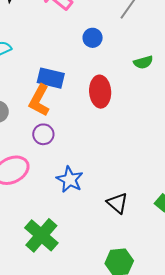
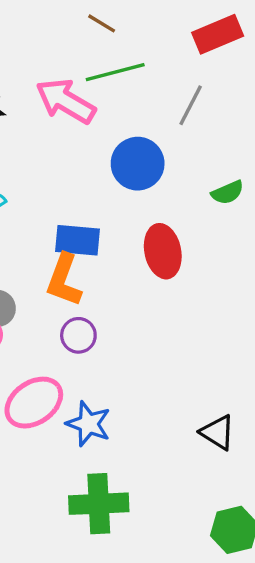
blue circle: (93, 38) -> (138, 164), size x1.6
blue star: (70, 180) -> (88, 424), moved
green cross: (41, 235) -> (99, 504), turned -36

